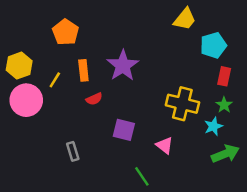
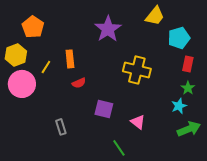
orange pentagon: (66, 32) -> (33, 27), moved
purple star: (123, 66) -> (108, 29), moved
yellow cross: (182, 104) -> (137, 70), moved

